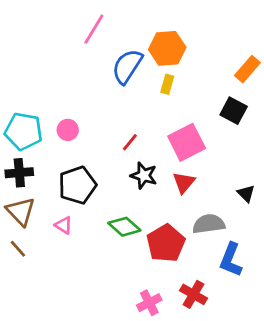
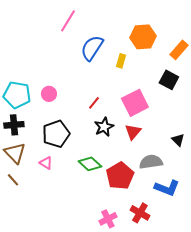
orange hexagon: (167, 48) -> (143, 37), moved
black star: (144, 176) -> (104, 127), turned 30
blue L-shape: (231, 260) -> (167, 188), turned -90

